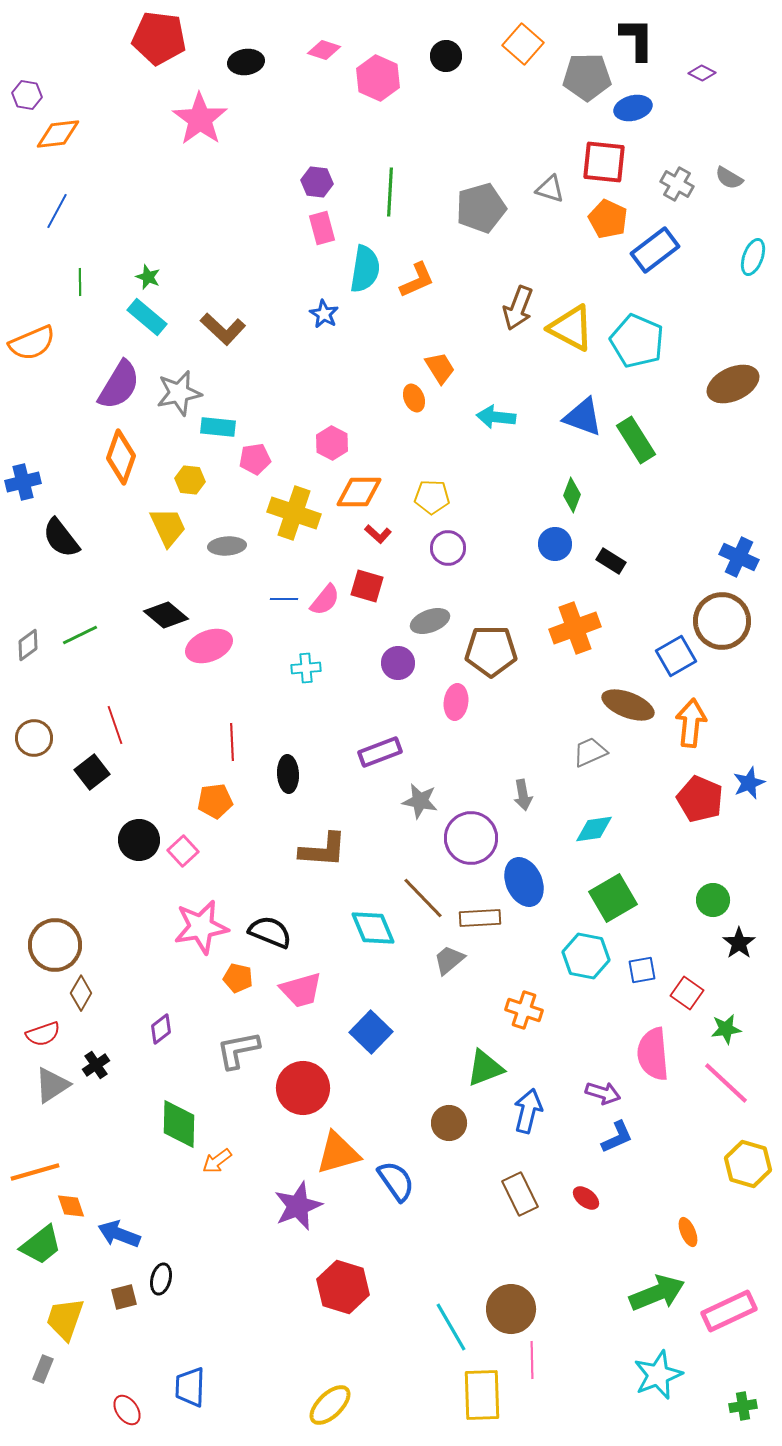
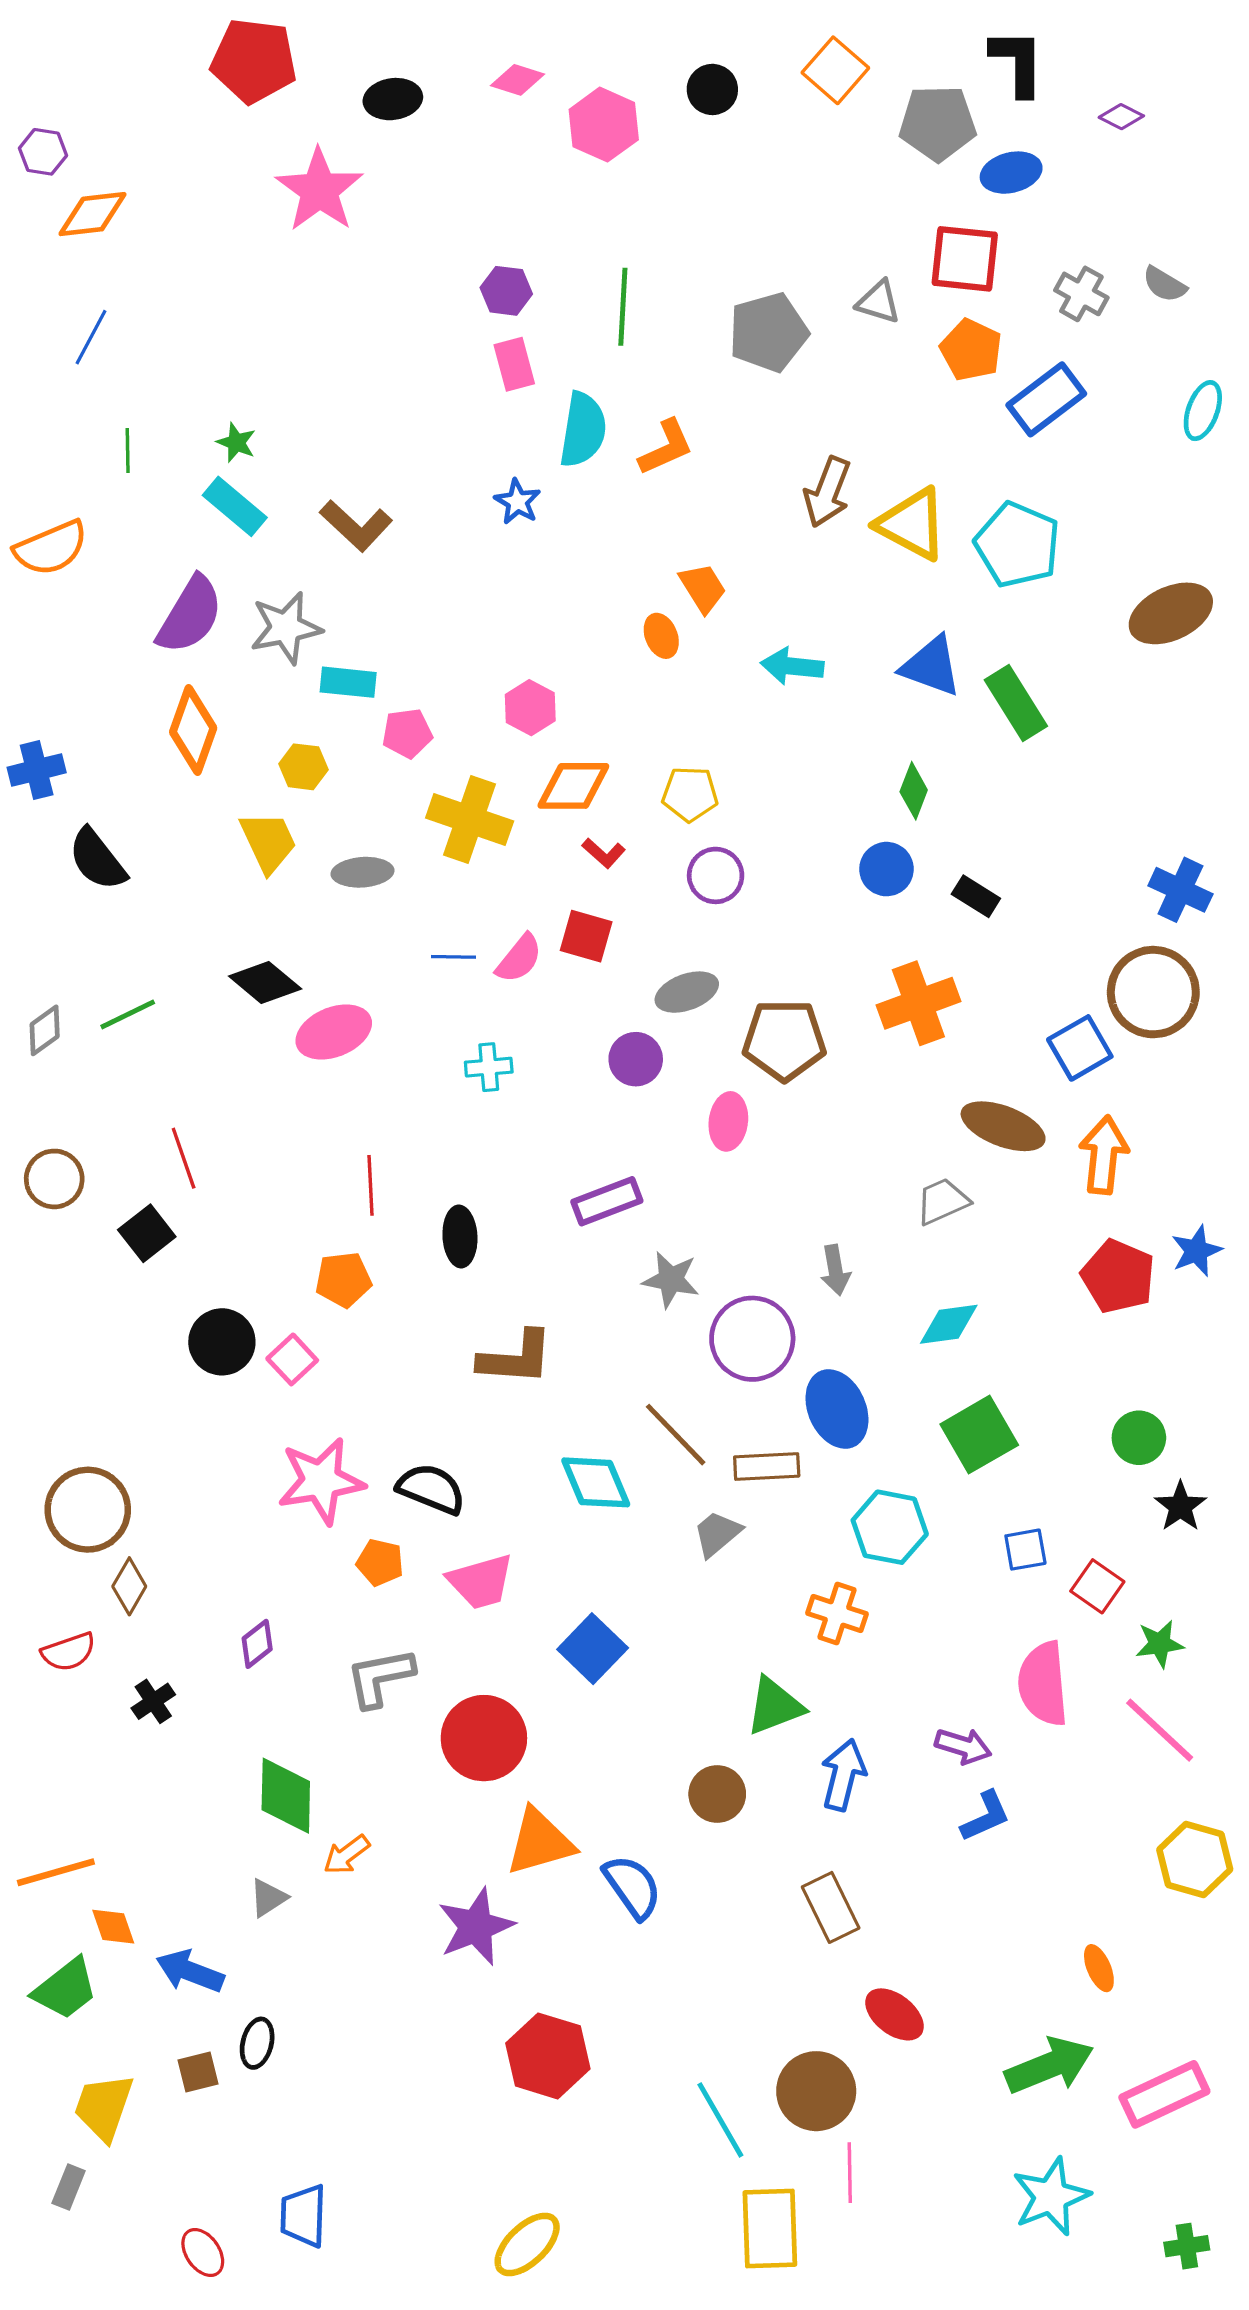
cyan hexagon: (586, 956) -> (890, 1527), moved
gray triangle: (52, 1085) -> (268, 1898), moved, size x0.7
red ellipse: (586, 1198) -> (894, 2014), moved, size x1.4

